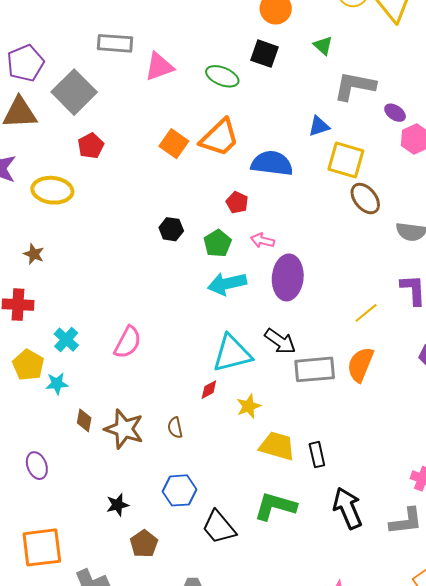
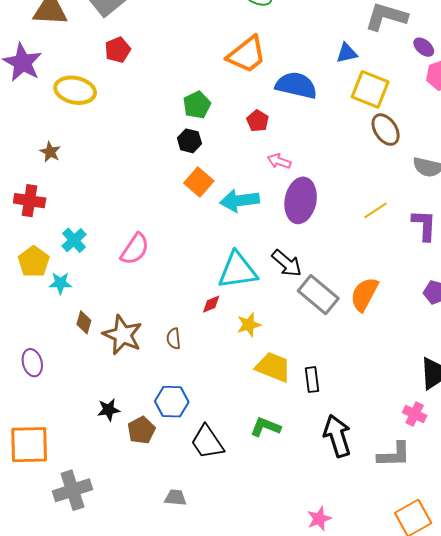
orange square: (174, 144) -> (199, 182), moved
green pentagon: (218, 243) -> (197, 105), moved
yellow line: (366, 313) -> (375, 210), moved
gray rectangle: (315, 369) -> (318, 295), turned 39
green L-shape: (275, 506) -> (265, 427), size x0.7
brown pentagon: (144, 544) -> (141, 430), moved

